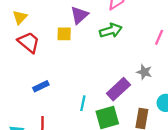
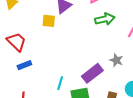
green arrow: (111, 31) -> (105, 19), moved
red trapezoid: (29, 42) -> (16, 42), moved

